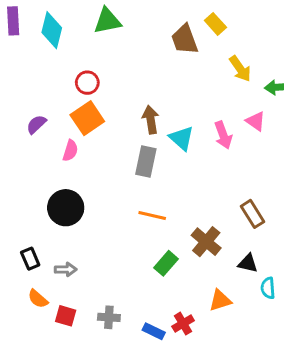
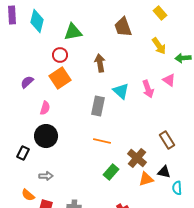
green triangle: (107, 21) -> (73, 32), moved
yellow rectangle: (215, 24) -> (160, 13), moved
brown arrow: (151, 120) -> (100, 63), moved
pink semicircle: (70, 151) -> (45, 108), moved
black rectangle: (30, 259) -> (23, 153), moved, turned 48
orange triangle: (220, 300) -> (146, 179), moved

